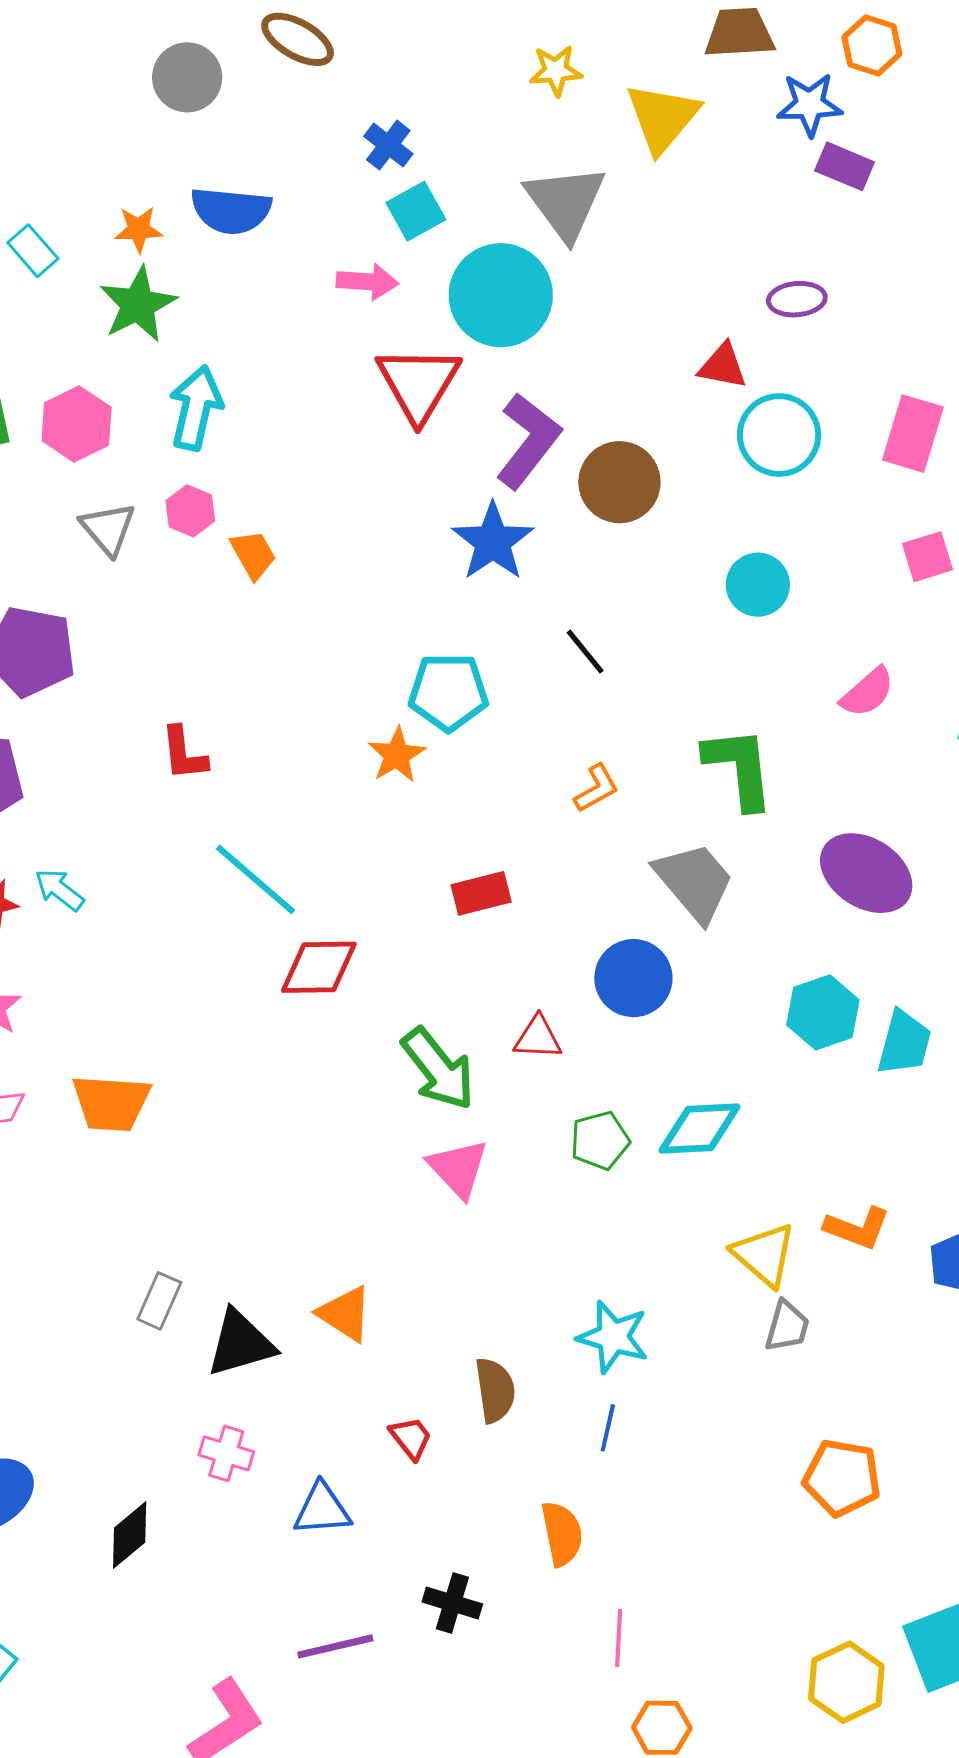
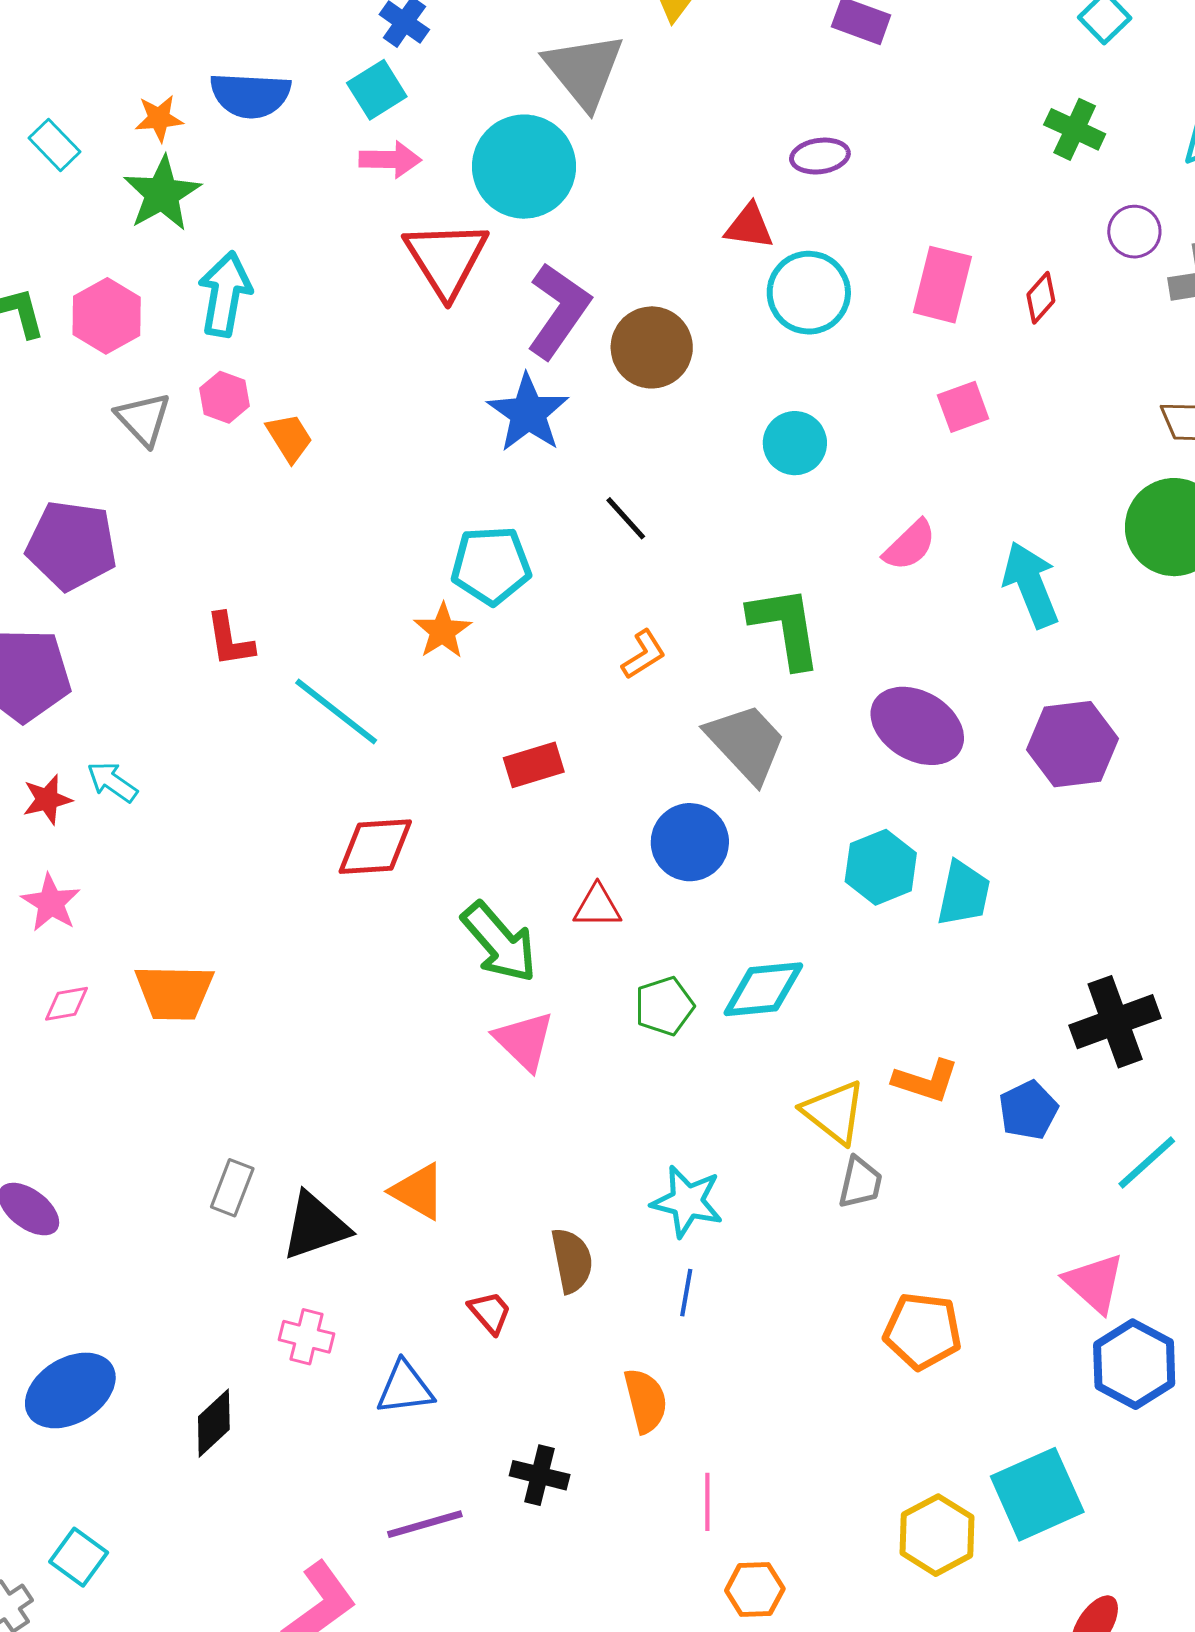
cyan square: (416, 211) -> (377, 90), moved
cyan line: (255, 879) -> (336, 711), moved

